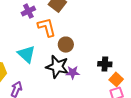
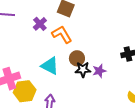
brown circle: (66, 45) -> (77, 58), moved
black star: (57, 67) -> (83, 70), size x0.7

